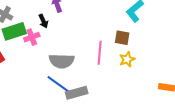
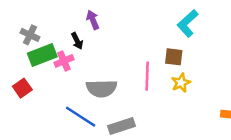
blue line: (59, 85) -> (81, 117), moved

